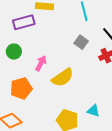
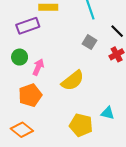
pink arrow: (41, 63) -> (38, 67), moved

